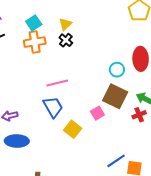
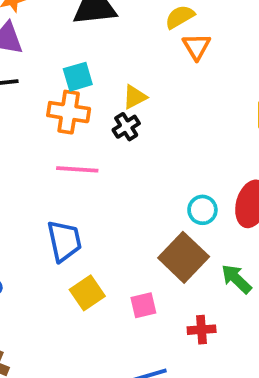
pink line: (57, 83) -> (77, 169), moved
pink square: (97, 113) -> (143, 305), moved
red cross: (139, 115) -> (202, 330), moved

